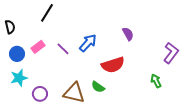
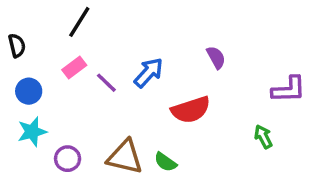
pink rectangle: (38, 47) -> (74, 68), moved
purple L-shape: (171, 53) -> (289, 89), turned 50
green semicircle: (98, 87) -> (165, 162), moved

